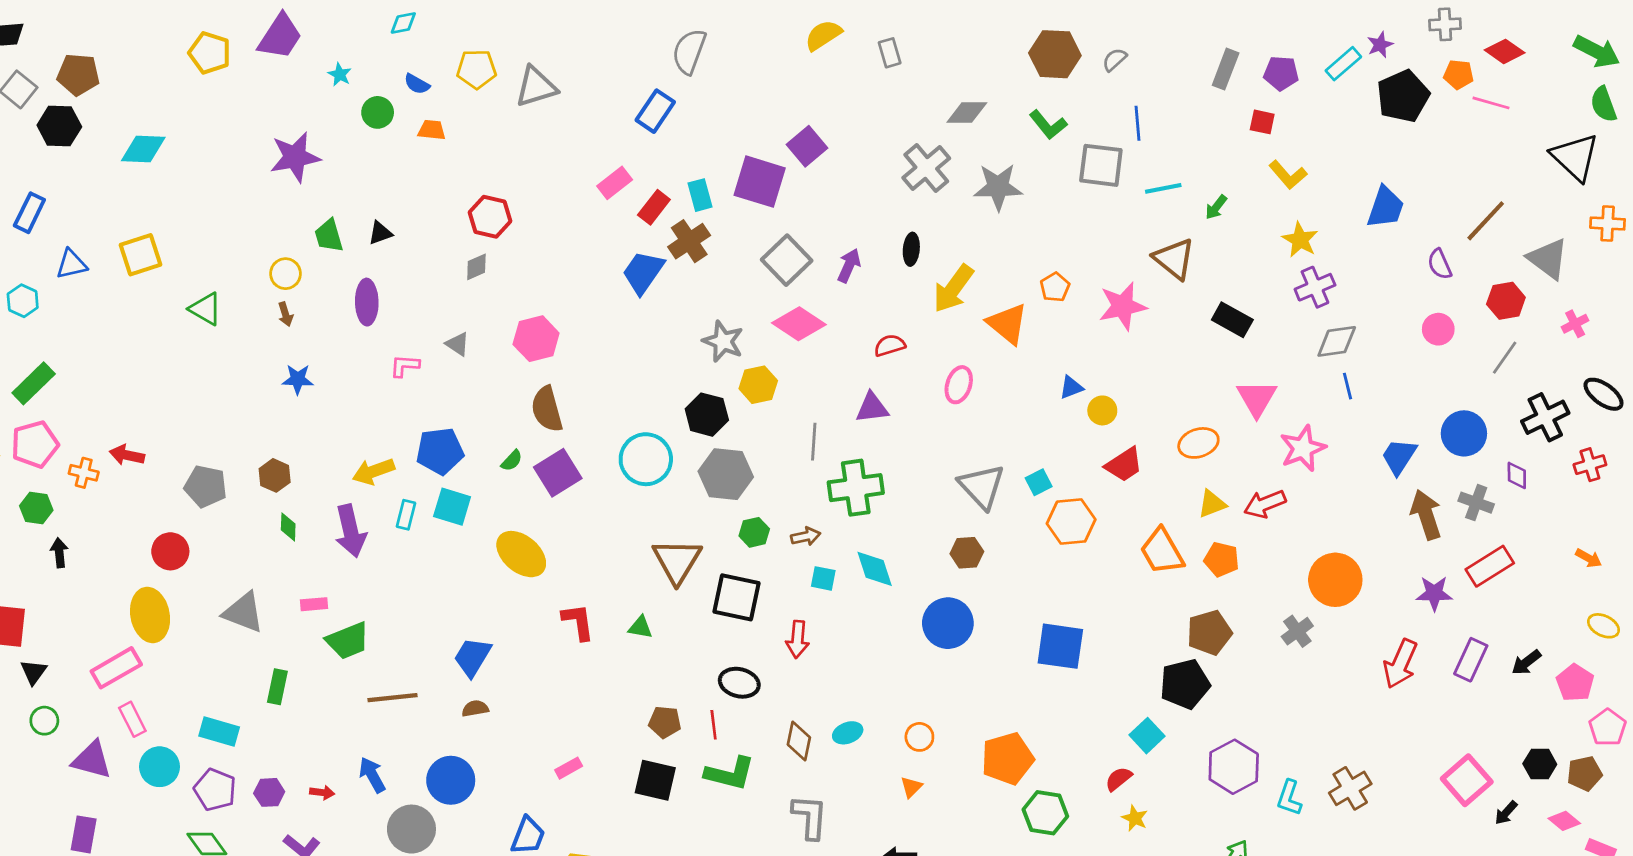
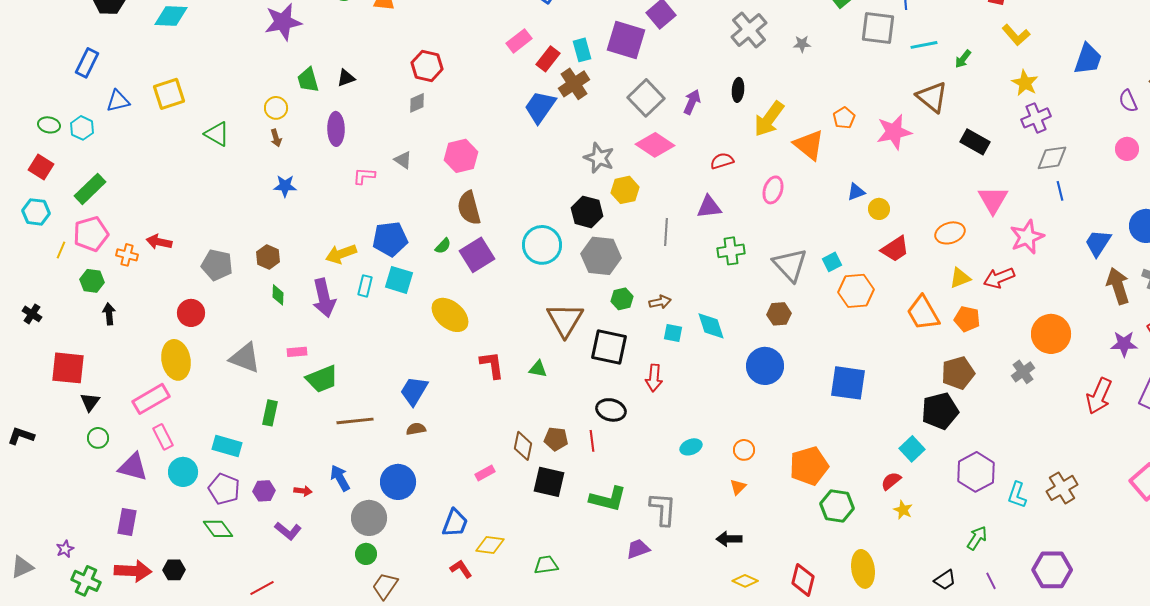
gray star: (998, 187) -> (802, 44), size x0.5
green cross: (856, 488) -> (731, 251), moved, size x0.7
brown diamond: (799, 741) -> (523, 446), moved
green L-shape: (730, 773) -> (608, 499), moved

